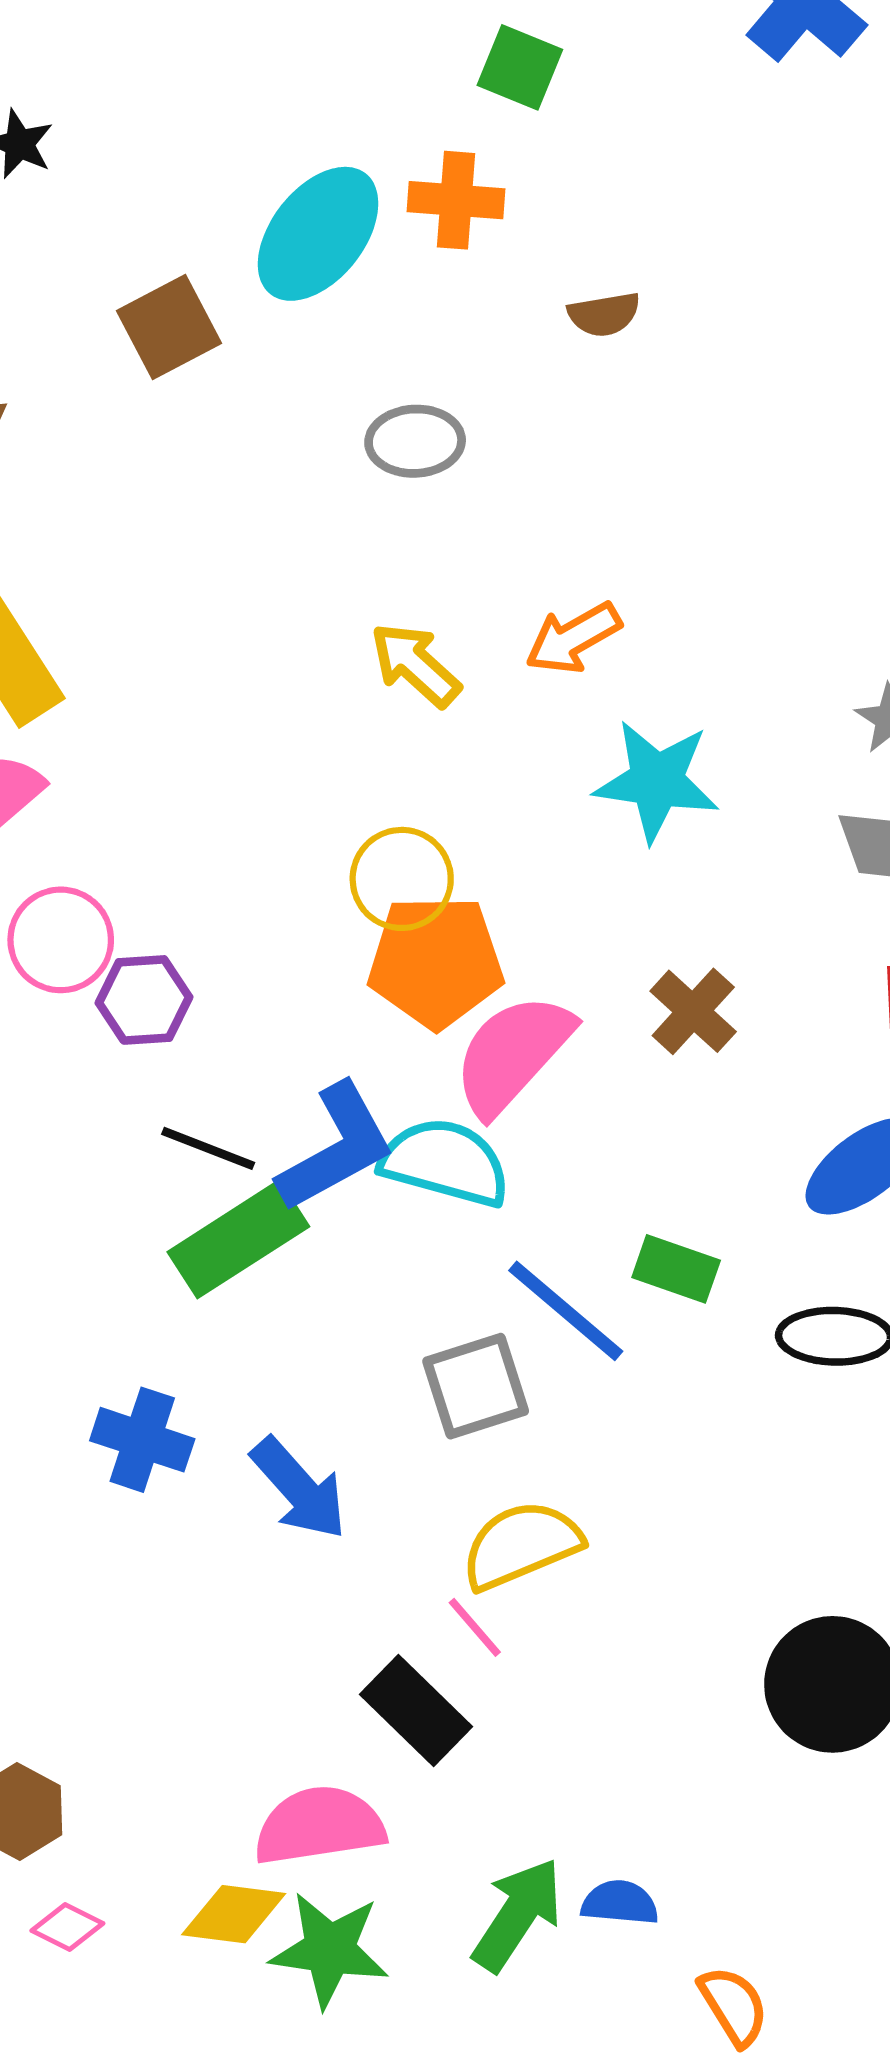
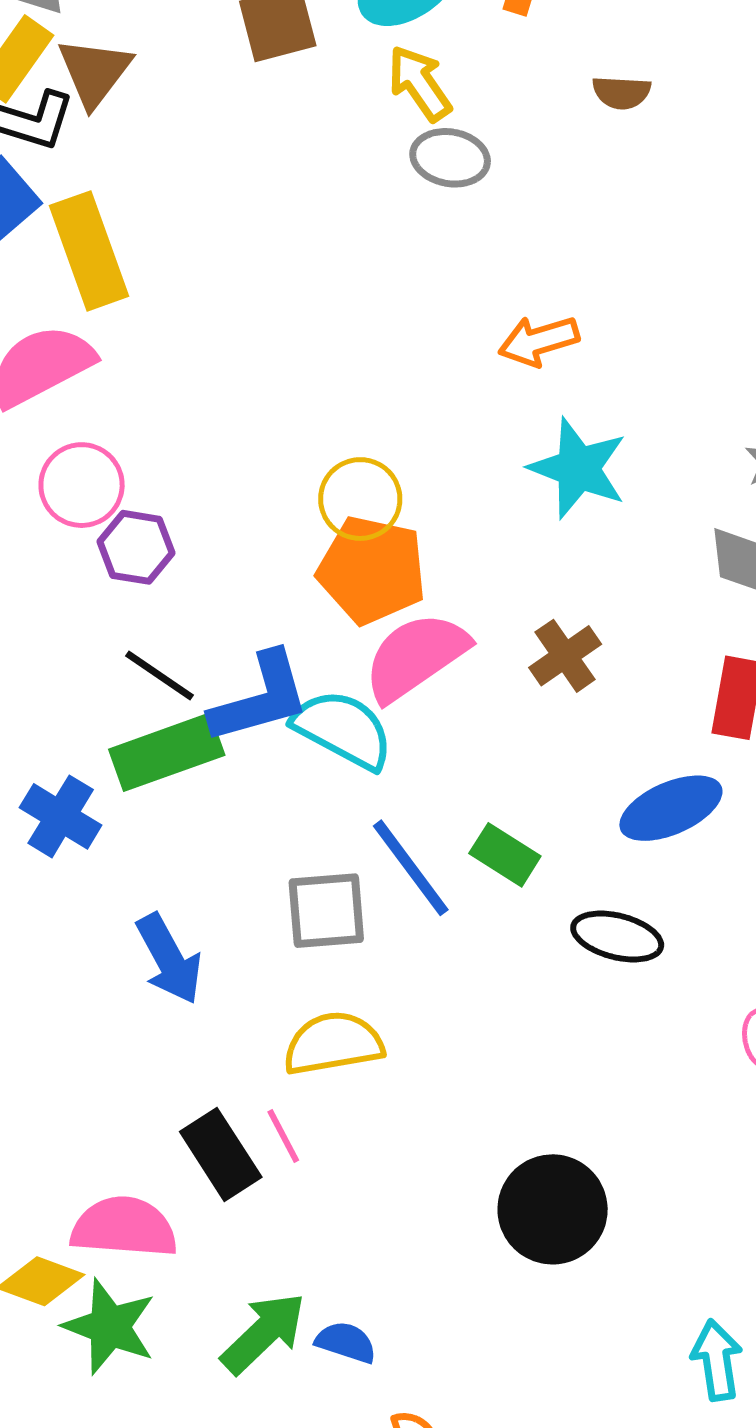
yellow arrow: (415, 665) -> (420, 83), moved
blue cross: (142, 1440) -> (61, 816), moved
pink line: (475, 1627) -> (283, 1136), moved

